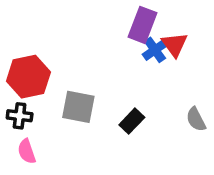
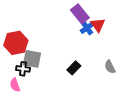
purple rectangle: (142, 25) -> (80, 14), turned -60
gray square: (78, 107) -> (32, 59), moved
black cross: (20, 116) -> (23, 69), moved

